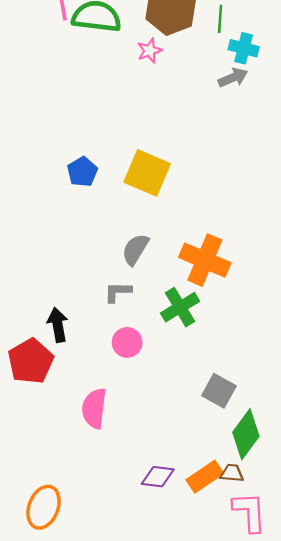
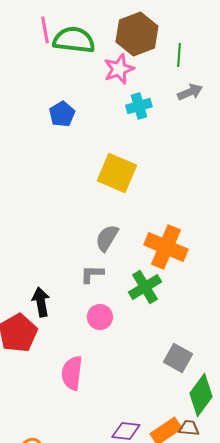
green line: (220, 19) -> (179, 55), moved
cyan cross: (244, 48) -> (139, 106), moved, turned -30
pink star: (149, 51) -> (119, 69), size x1.4
blue pentagon: (82, 172) -> (62, 114), moved

